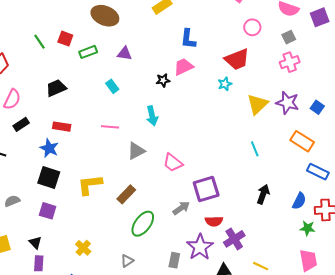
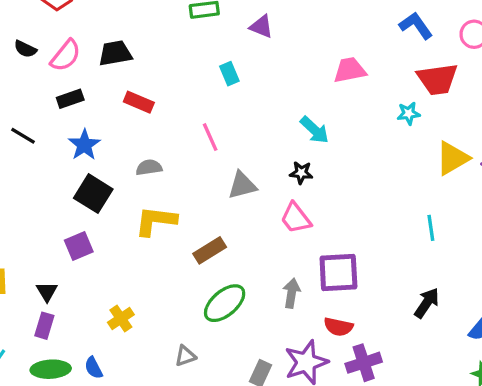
blue L-shape: (188, 39) -> (416, 26), moved, turned 125
black star: (163, 80) -> (301, 173), moved
black trapezoid: (56, 88) -> (115, 53), moved
cyan arrow: (152, 116) -> (315, 130), moved, turned -48
red rectangle: (62, 127) -> (139, 102), moved
pink line: (110, 127) -> (210, 137), turned 48
blue star: (49, 148) -> (84, 145), moved
gray semicircle: (12, 201) -> (149, 167), moved
gray arrow: (181, 208) -> (292, 293), turned -60
purple square: (48, 211) -> (79, 246), turned 36

